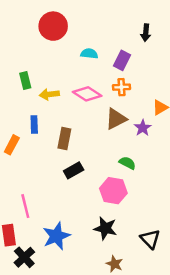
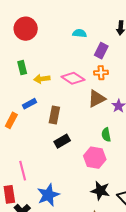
red circle: (53, 26) -> (26, 29), moved
cyan semicircle: (89, 54) -> (80, 33), moved
blue rectangle: (34, 125) -> (30, 104), turned 64
green semicircle: (127, 163) -> (106, 135), turned -128
black star: (105, 228) -> (100, 191), moved

